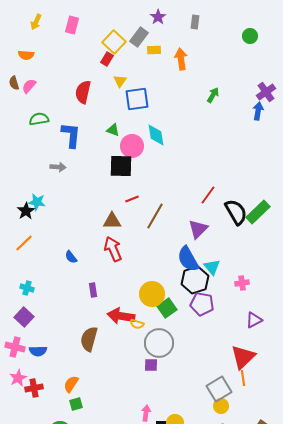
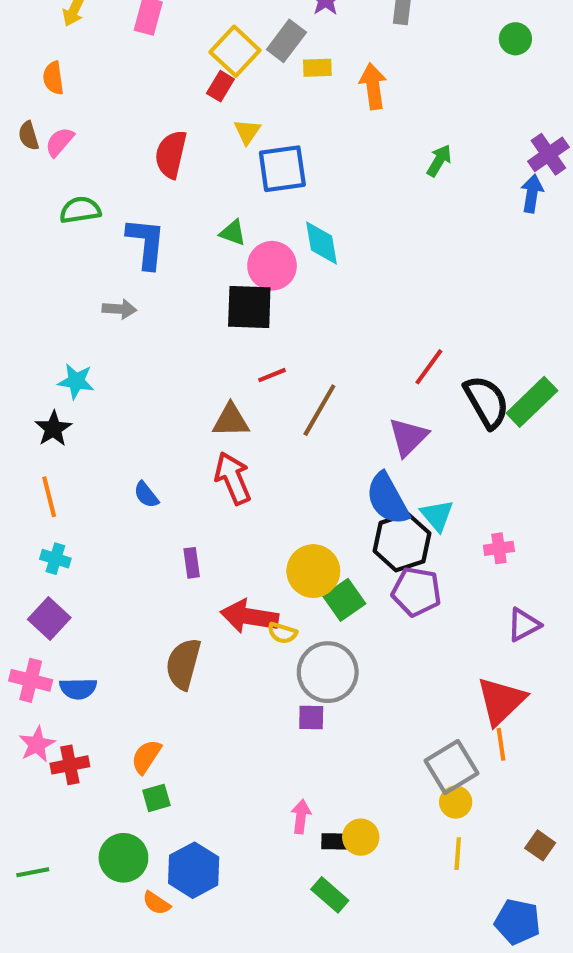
orange semicircle: (26, 55) -> (53, 78), turned 77
black star: (26, 211) -> (53, 429), moved
orange line: (24, 243) -> (49, 497), moved, turned -60

